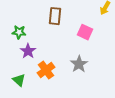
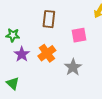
pink square: (85, 32) -> (79, 35), turned -35
orange cross: (46, 70) -> (47, 53), moved

